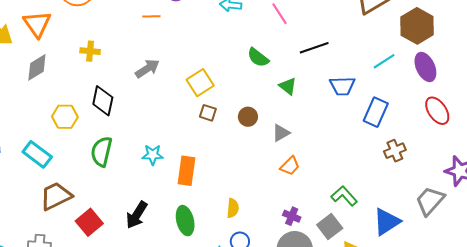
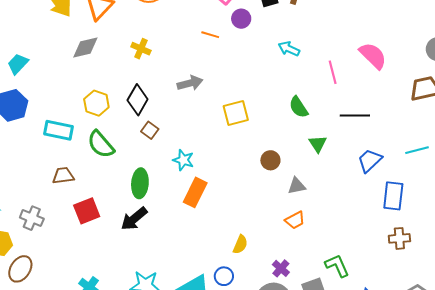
blue trapezoid: (342, 86) -> (370, 160), turned 120
blue rectangle: (376, 112) -> (393, 196), turned -36
brown square: (208, 113) -> (150, 130), moved
green semicircle: (102, 152) -> (101, 144), moved, turned -72
cyan rectangle: (37, 154) -> (59, 130), turned -44
cyan star: (153, 155) -> (183, 160), moved
brown trapezoid: (56, 196) -> (63, 176), size x0.7
yellow semicircle: (233, 208) -> (240, 244), moved
green ellipse: (185, 221) -> (140, 183), moved

